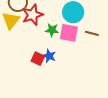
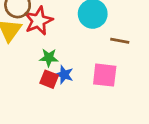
green star: (52, 30) -> (49, 58), moved
pink square: (69, 33) -> (105, 75), moved

